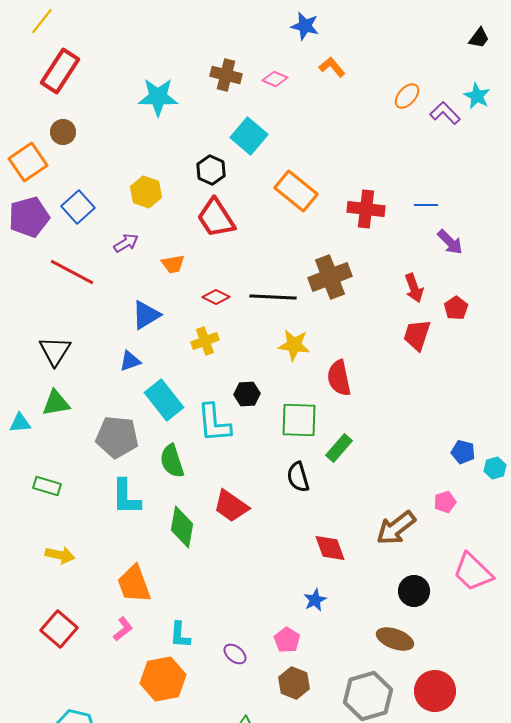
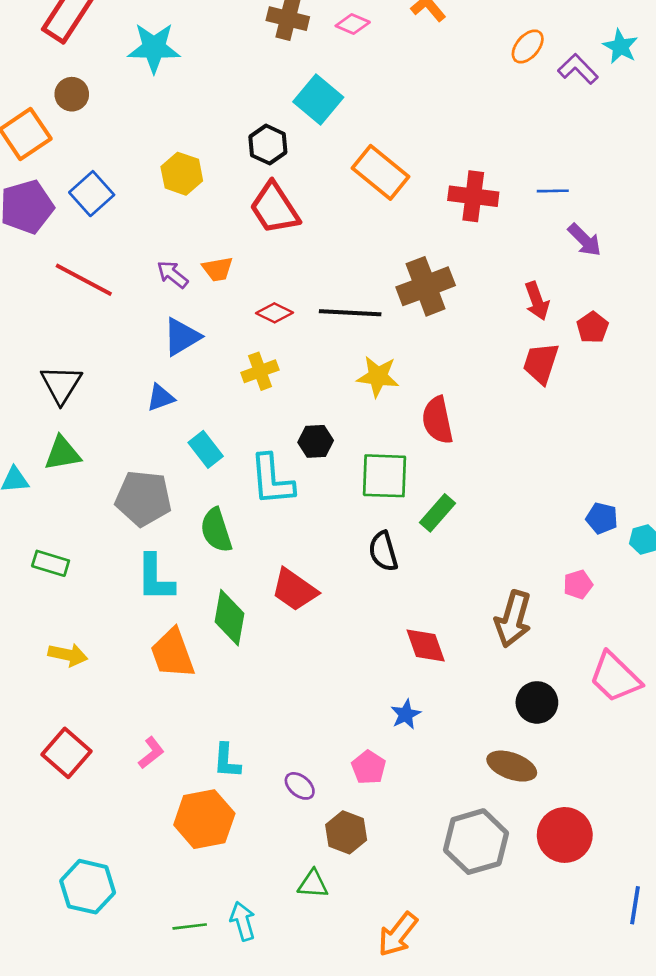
cyan star: (158, 97) -> (154, 48), moved
purple arrow: (126, 243) -> (172, 274), moved, turned -110
cyan rectangle: (164, 400) -> (206, 449), size x0.7
brown arrow: (396, 528) -> (513, 619), turned -36
orange trapezoid: (134, 584) -> (172, 653), moved
brown hexagon: (294, 683) -> (346, 832), moved

